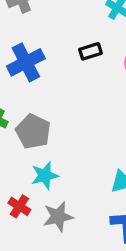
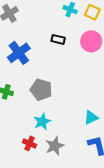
black rectangle: (90, 51) -> (58, 39), turned 40
gray pentagon: (33, 131) -> (41, 90), moved

